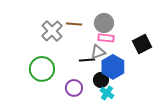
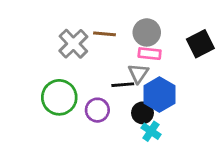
black square: (142, 44) -> (200, 44), moved
gray triangle: (98, 52) -> (138, 73), turned -35
purple circle: (74, 88) -> (97, 110), moved

